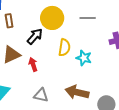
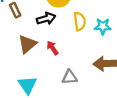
black arrow: (35, 36) -> (46, 19), turned 48

